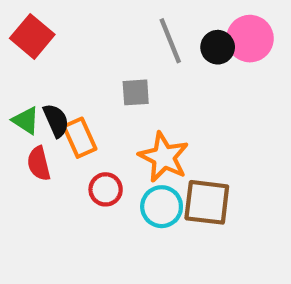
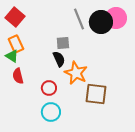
black circle: (218, 47) -> (101, 22), size x1.5
black semicircle: (56, 120) -> (59, 59), moved
orange rectangle: (80, 138) -> (16, 44), moved
cyan circle: (162, 207) -> (51, 112), moved

